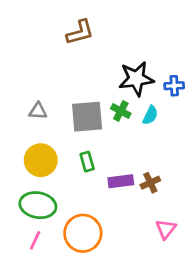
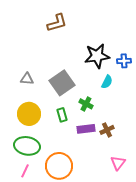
green cross: (121, 111) -> (86, 104), moved
gray square: (87, 117) -> (62, 83), turned -30

